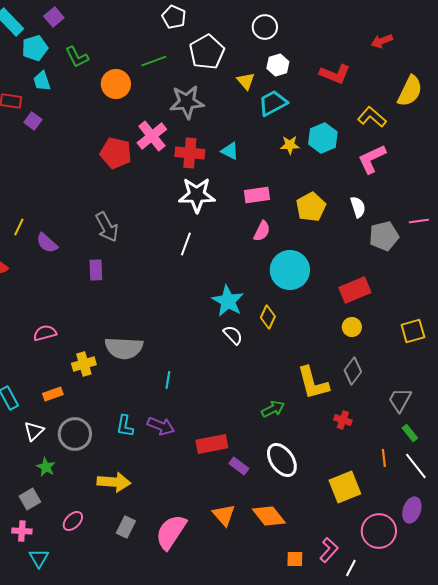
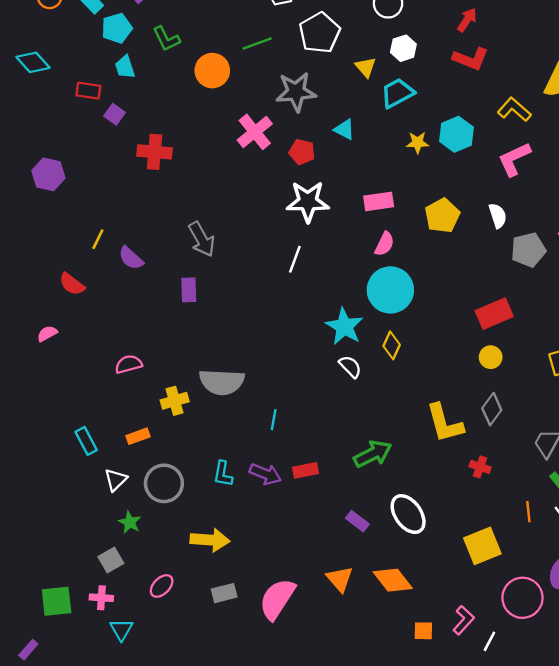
red arrow: (382, 41) -> (467, 20), moved, turned 145
cyan triangle: (230, 151) -> (344, 130), moved
red pentagon: (116, 153) -> (302, 152), moved, size x0.7
red cross: (190, 153) -> (155, 152), moved
cyan circle: (290, 270) -> (390, 290), moved
green arrow: (273, 409) -> (373, 454), moved, size x1.4
red rectangle: (212, 444) -> (305, 470), moved, size x0.7
gray rectangle: (126, 527) -> (224, 593), turned 50

